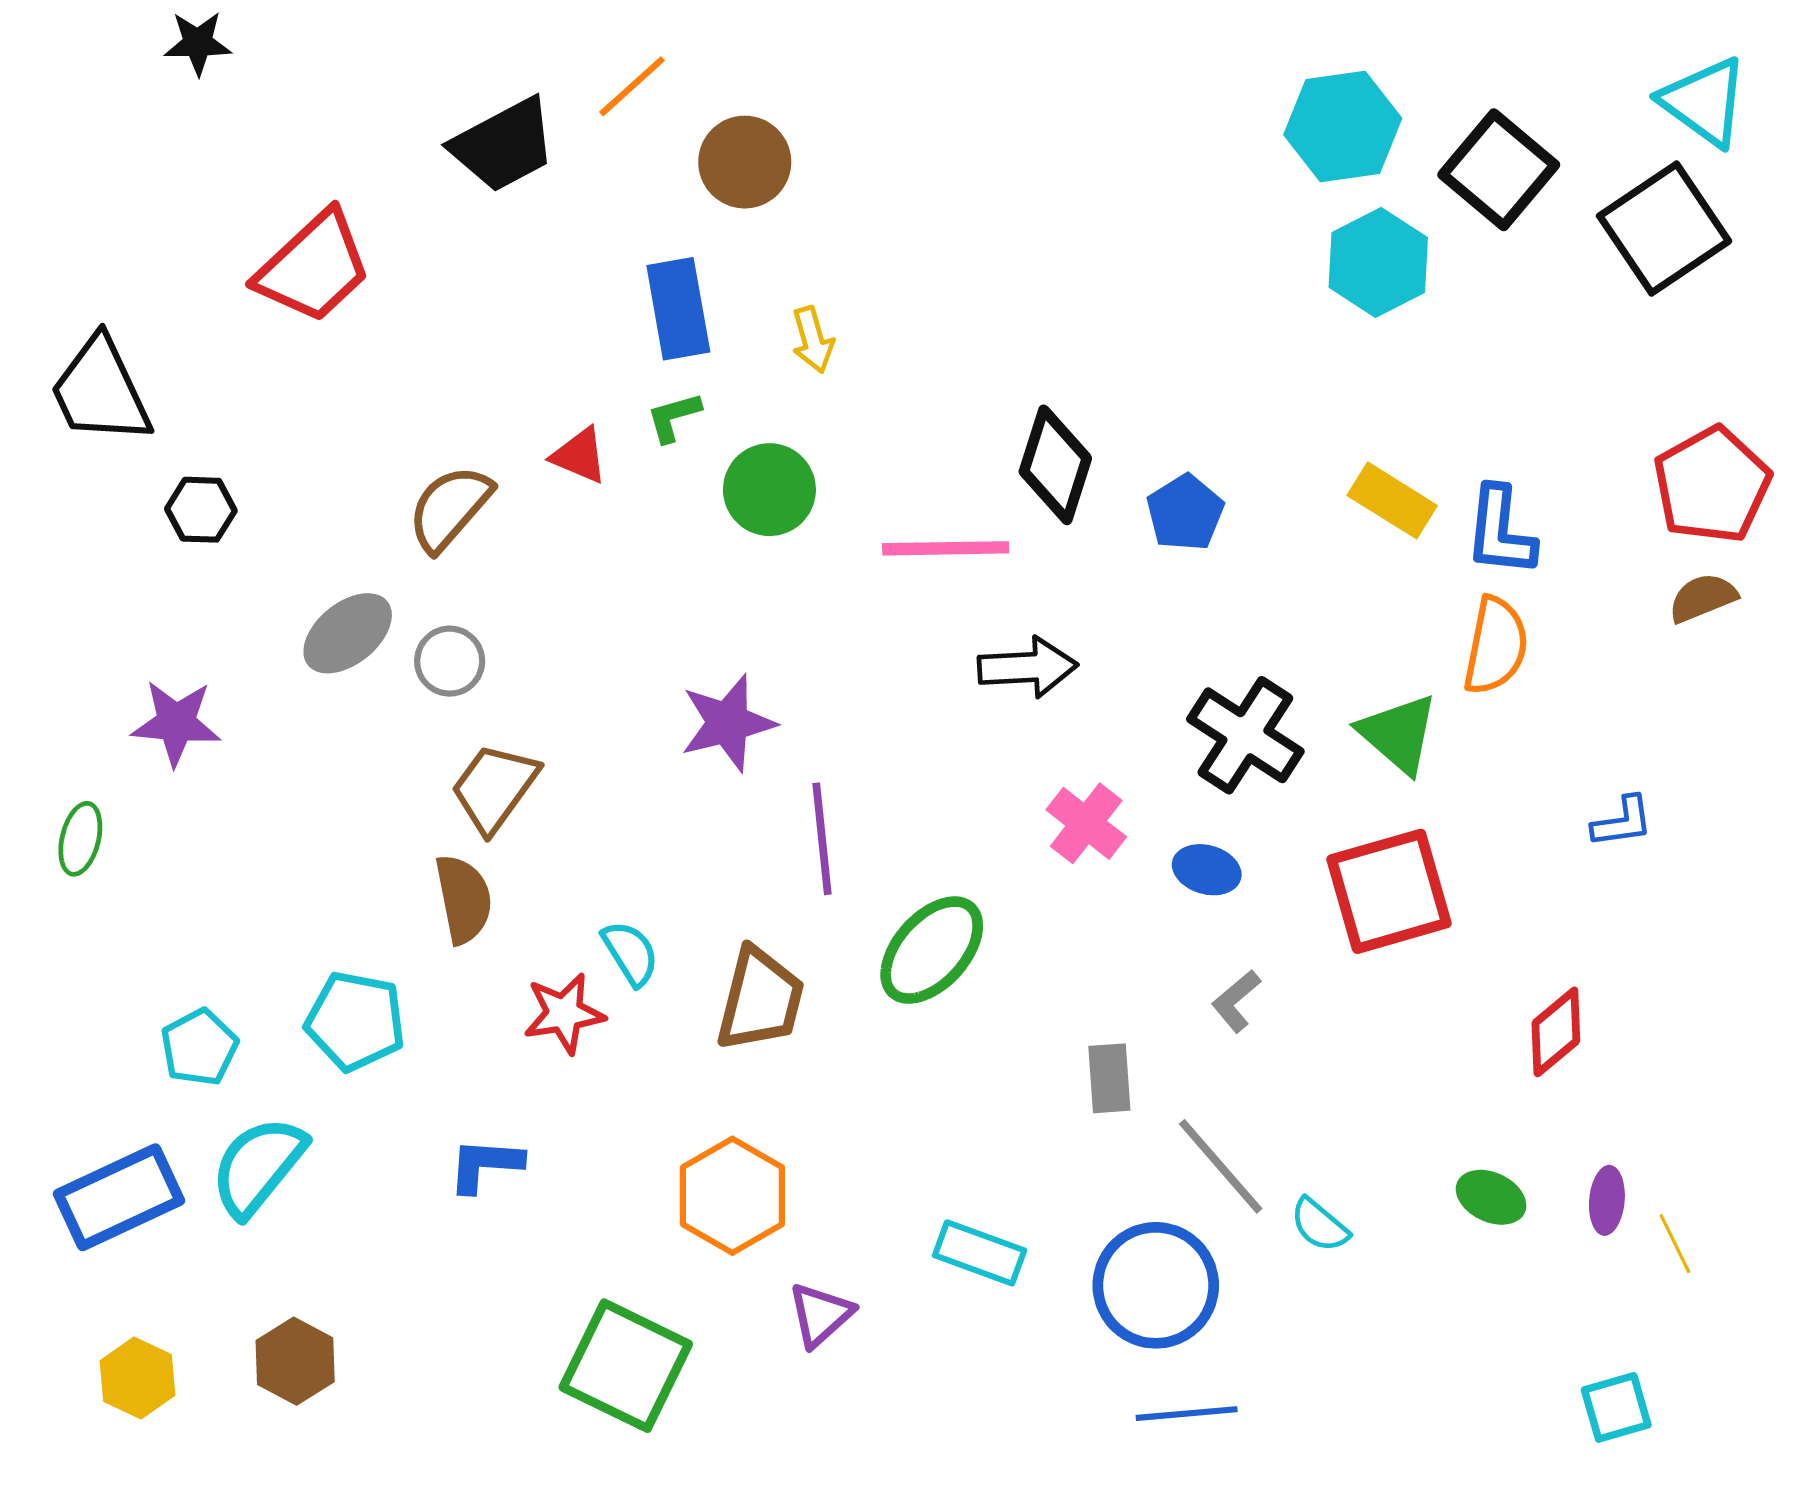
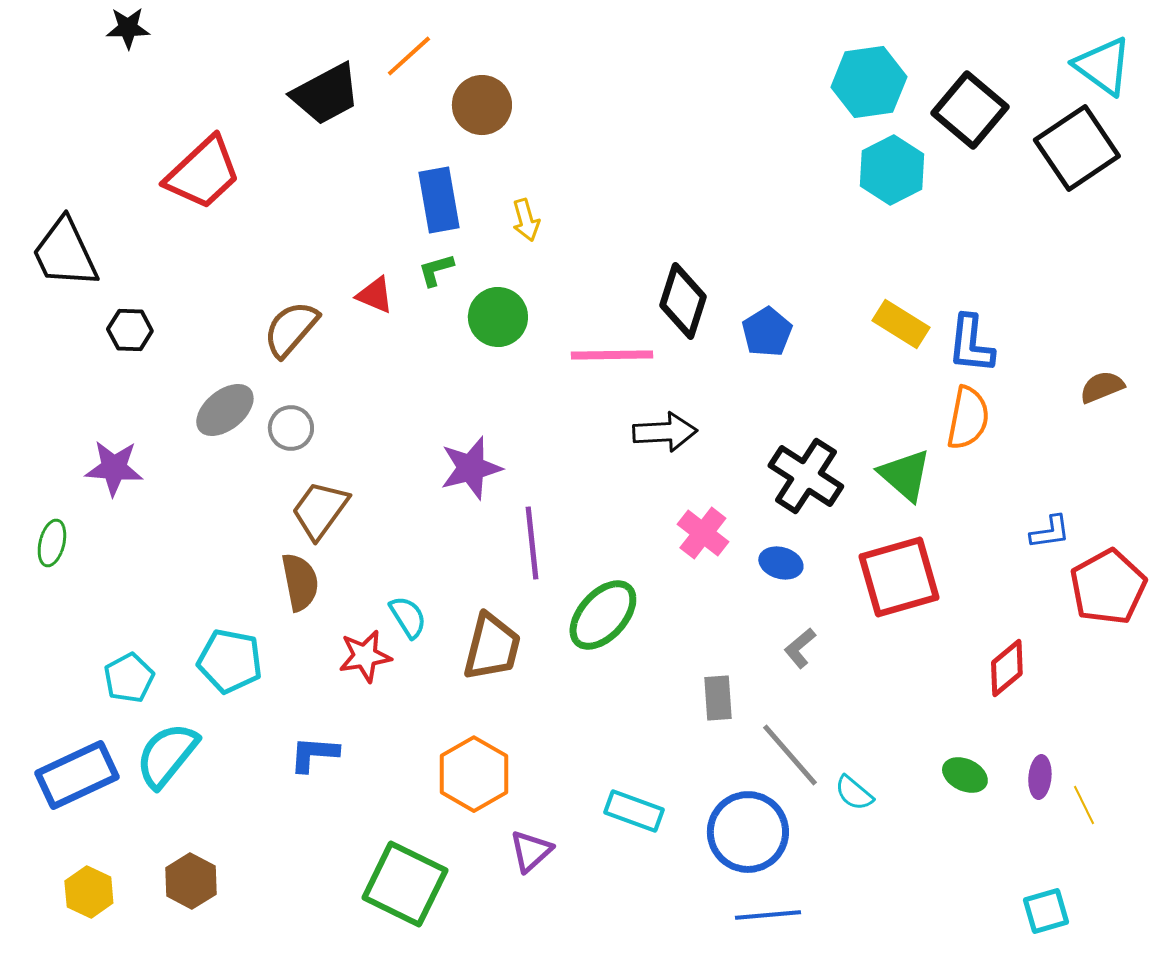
red pentagon: (1712, 485) -> (1108, 587), moved

